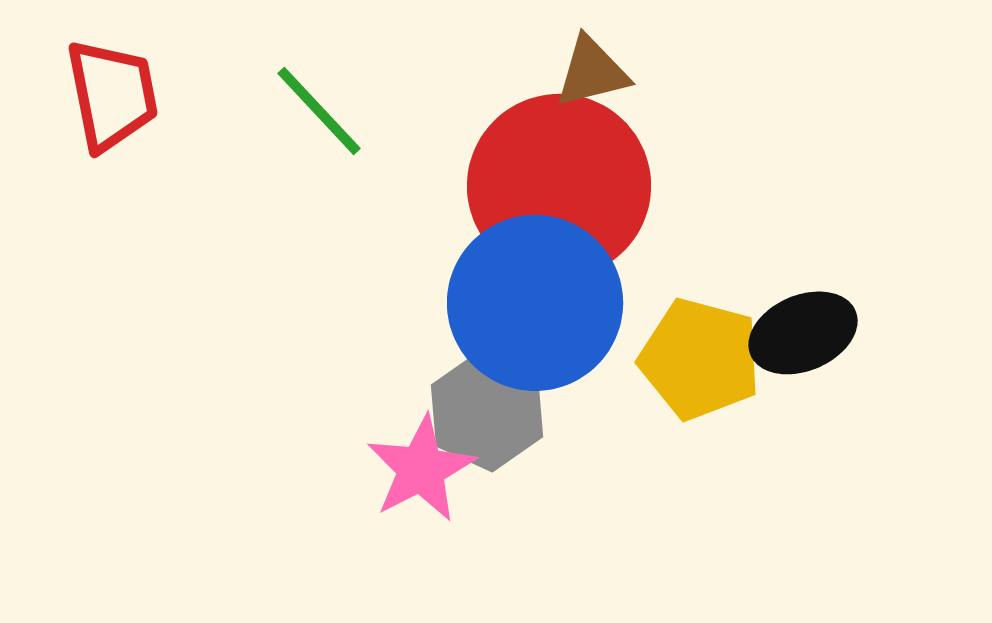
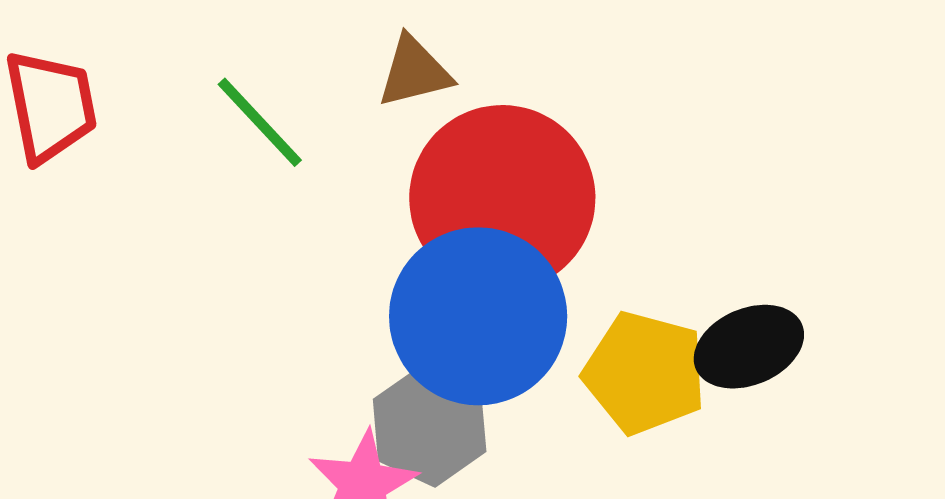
brown triangle: (592, 72) -> (414, 72), moved

